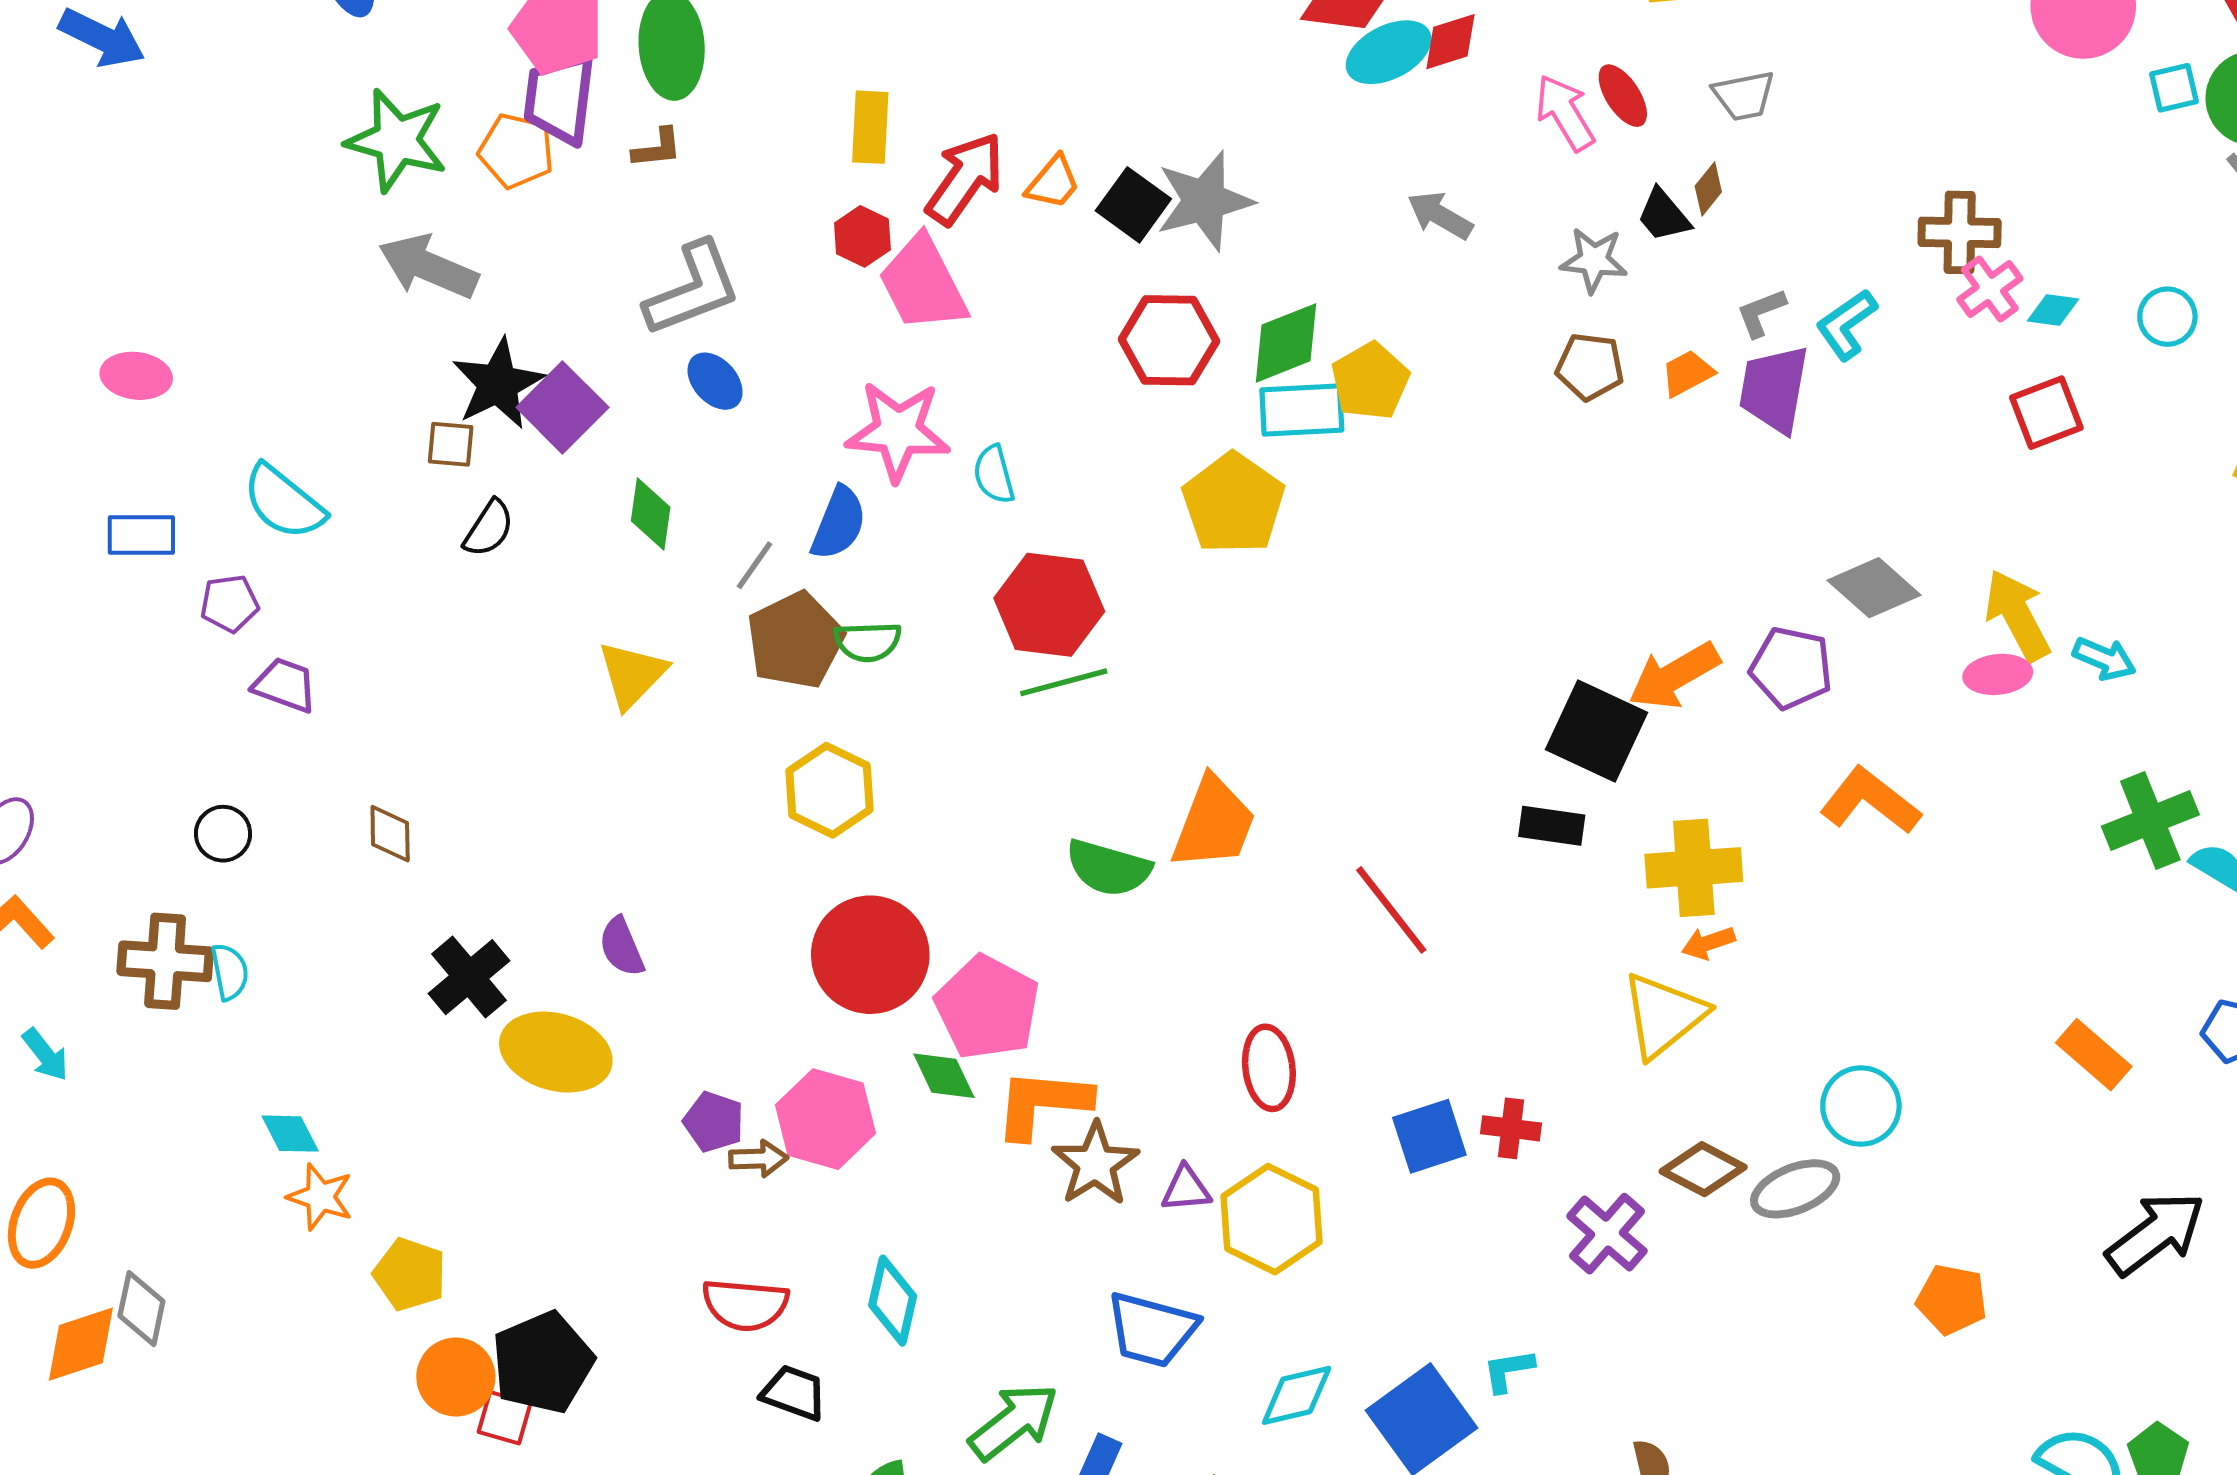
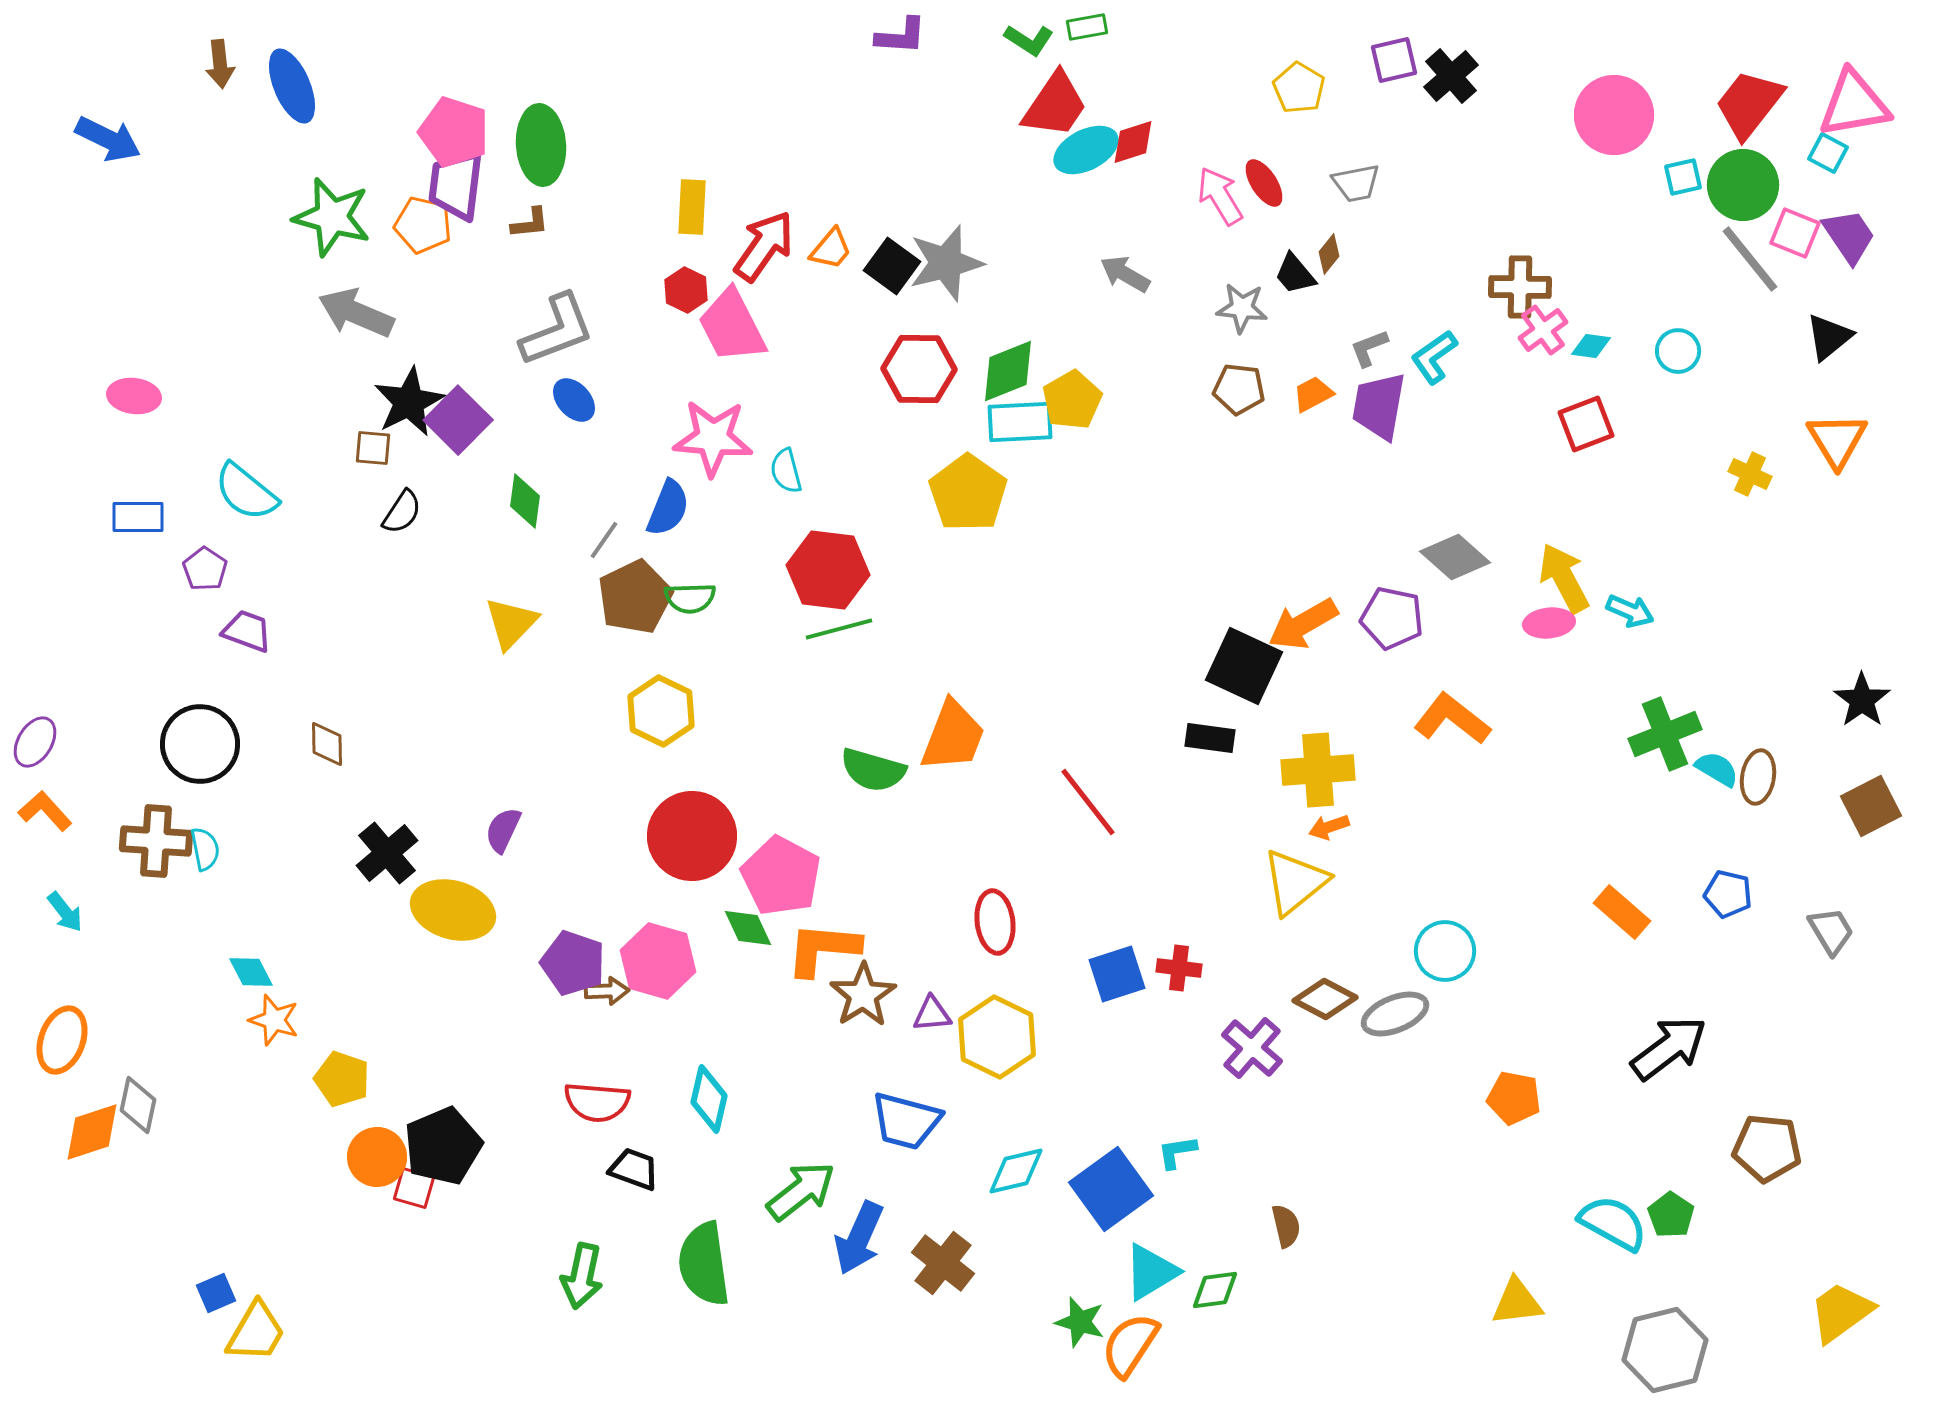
purple pentagon: (230, 603) -> (205, 569), turned -30
black circle: (223, 834) -> (200, 744), size x1.8
purple semicircle: (622, 947) -> (503, 830), turned 48
purple pentagon: (714, 1122) -> (573, 963), size x1.4

